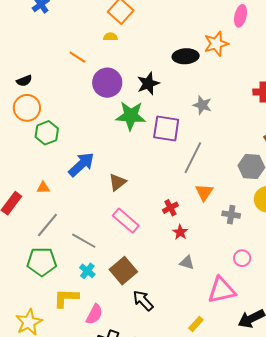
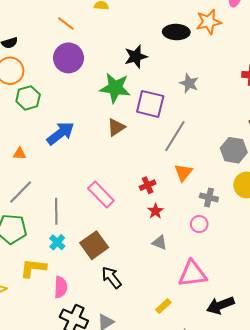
purple circle: (107, 83) -> (69, 58), moved
brown triangle: (118, 182) -> (116, 127), moved
gray line: (84, 241) -> (56, 211), turned 55
pink circle: (242, 258) -> (199, 224), moved
pink semicircle: (94, 314) -> (61, 287), turned -30

